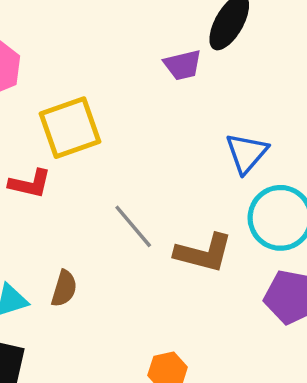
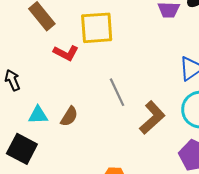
brown L-shape: (204, 253) -> (152, 118), turned -72

